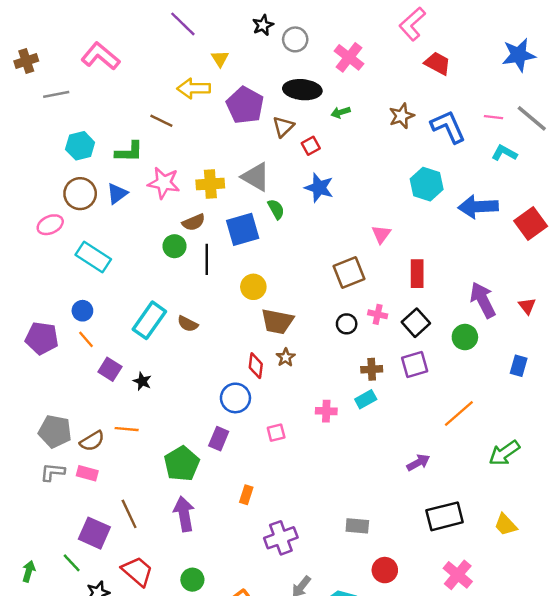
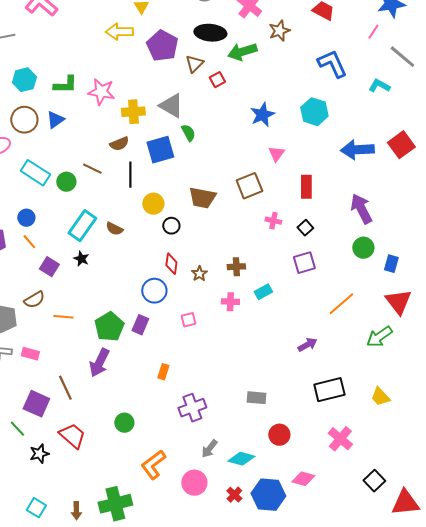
green arrow: (341, 112) -> (242, 52), size x1.8
brown star: (402, 116) -> (279, 31), moved
pink line: (494, 117) -> (373, 32), moved, turned -63
brown line: (161, 121) -> (92, 169), moved
pink star: (164, 183) -> (101, 92), moved
blue star: (319, 188) -> (262, 115), moved, turned 30
blue arrow: (478, 207) -> (357, 150), moved
green circle: (174, 246) -> (66, 182), moved
yellow circle: (253, 287) -> (153, 204), moved
red triangle: (527, 306) -> (398, 302), moved, size x1.8
brown trapezoid: (277, 321) -> (202, 198), moved
black square: (416, 323) -> (305, 228), size x0.7
black circle: (347, 324) -> (171, 226), moved
green circle: (465, 337) -> (363, 248), moved
brown star: (286, 357) -> (199, 274), moved
brown cross: (372, 369) -> (236, 267), moved
black star: (142, 381) -> (81, 259), moved
brown semicircle: (92, 441) -> (34, 300), moved
green pentagon: (182, 464) -> (109, 327), moved
purple arrow: (184, 514) -> (99, 363), moved, turned -144
green circle: (192, 580) -> (124, 423), moved

